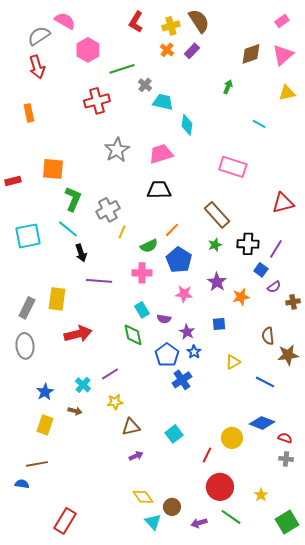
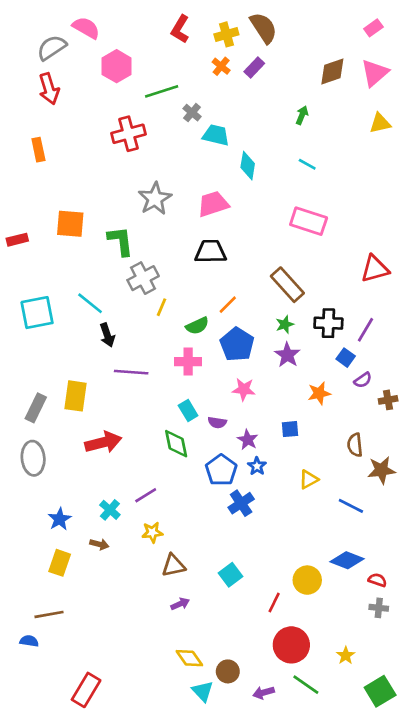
cyan line: (259, 124) -> (307, 164), moved
green L-shape: (73, 199) -> (121, 241), moved, turned -30
purple star: (217, 282) -> (287, 355), moved

